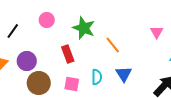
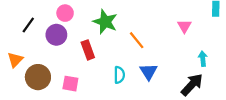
purple circle: (27, 61) -> (56, 35), moved
brown circle: (39, 83) -> (38, 77), moved
pink square: (72, 84) -> (70, 84), moved

